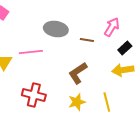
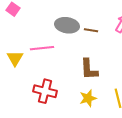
brown line: (87, 40) -> (91, 30), moved
brown L-shape: (78, 73) -> (89, 69), turned -60

